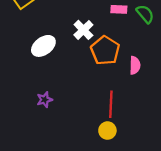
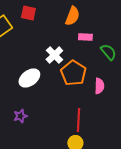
green semicircle: (145, 14) -> (108, 52), moved
white ellipse: (43, 46) -> (29, 78), moved

